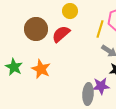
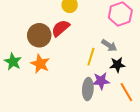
brown circle: (36, 29) -> (39, 35), moved
yellow line: (100, 29) -> (91, 57), moved

